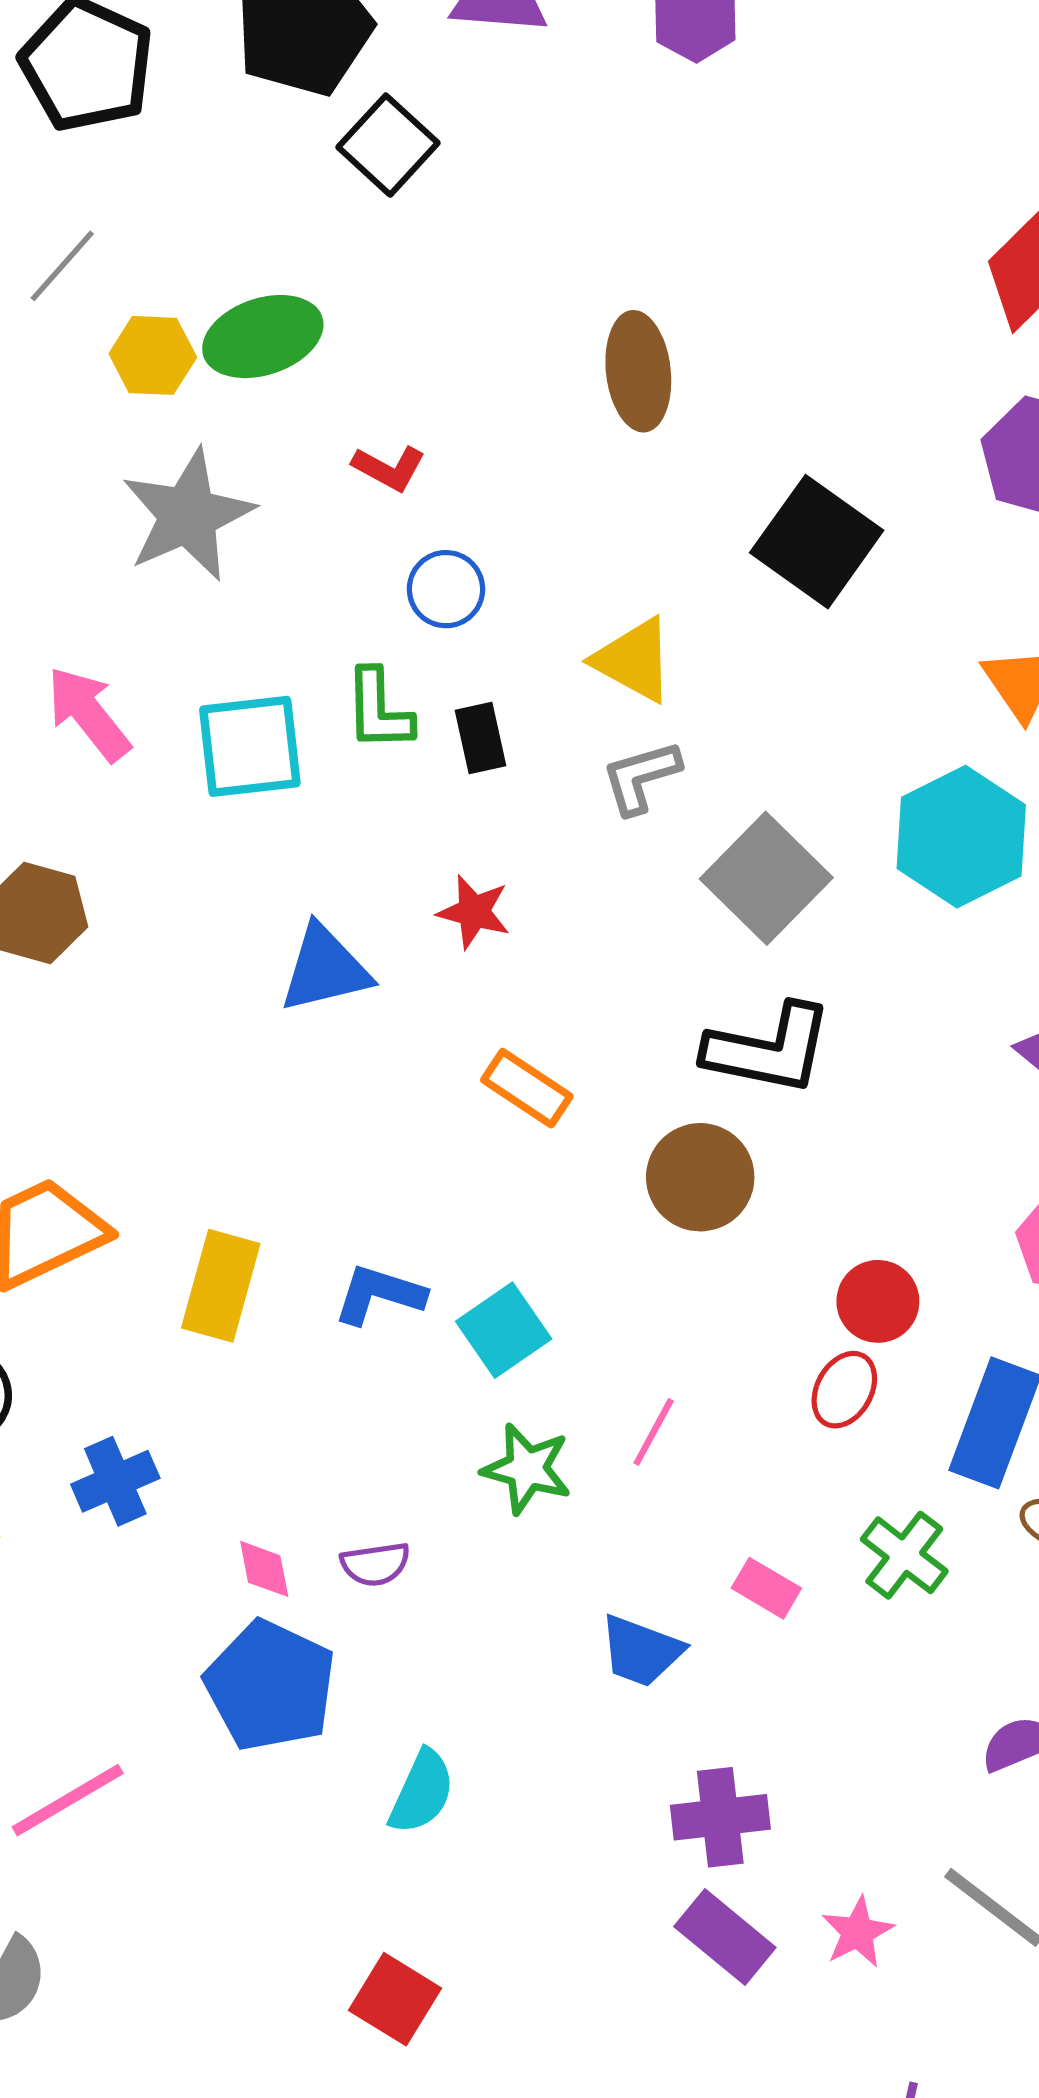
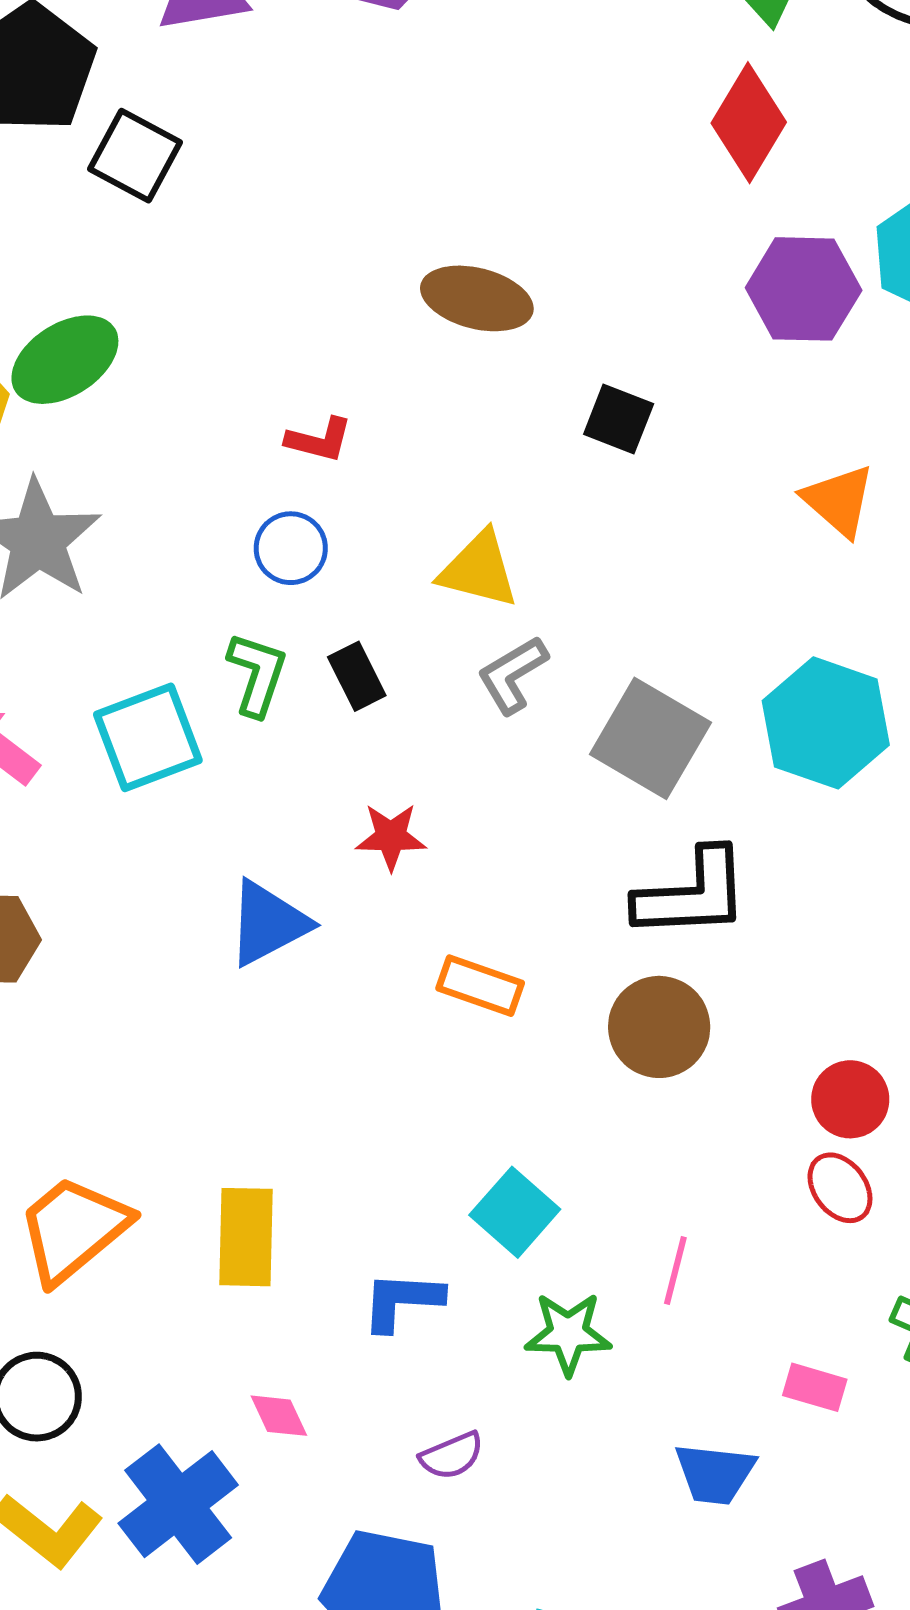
brown ellipse: (638, 371) -> (477, 298), moved, turned -55
red L-shape: (389, 468) -> (319, 440), moved
black square: (817, 542) -> (619, 419), size x0.6
green L-shape: (379, 710) -> (257, 674), turned -146
cyan hexagon: (961, 837) -> (826, 723), moved
blue L-shape: (379, 1294) -> (402, 1301), moved
red ellipse: (844, 1390) -> (840, 1188), turned -52
blue cross: (115, 1481) -> (178, 1504), moved, size x1.5
pink diamond: (264, 1569) -> (279, 1416), moved

